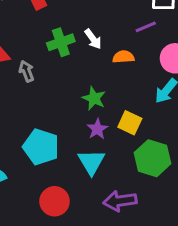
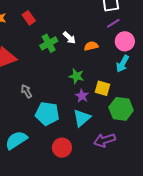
purple line: (146, 27) -> (113, 23), moved
gray arrow: (26, 71) -> (26, 91), moved
cyan triangle: (91, 162) -> (82, 118), turned 30

